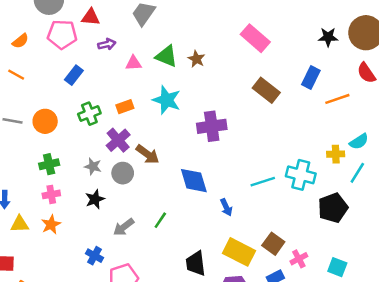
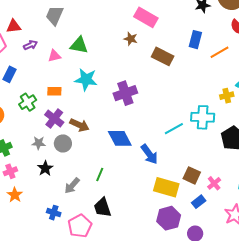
brown star: (196, 59) -> (131, 39), moved
orange rectangle: (125, 107) -> (54, 91), turned 32
blue arrow: (226, 207) -> (149, 154), size x1.5
black trapezoid: (196, 263) -> (102, 208), moved

